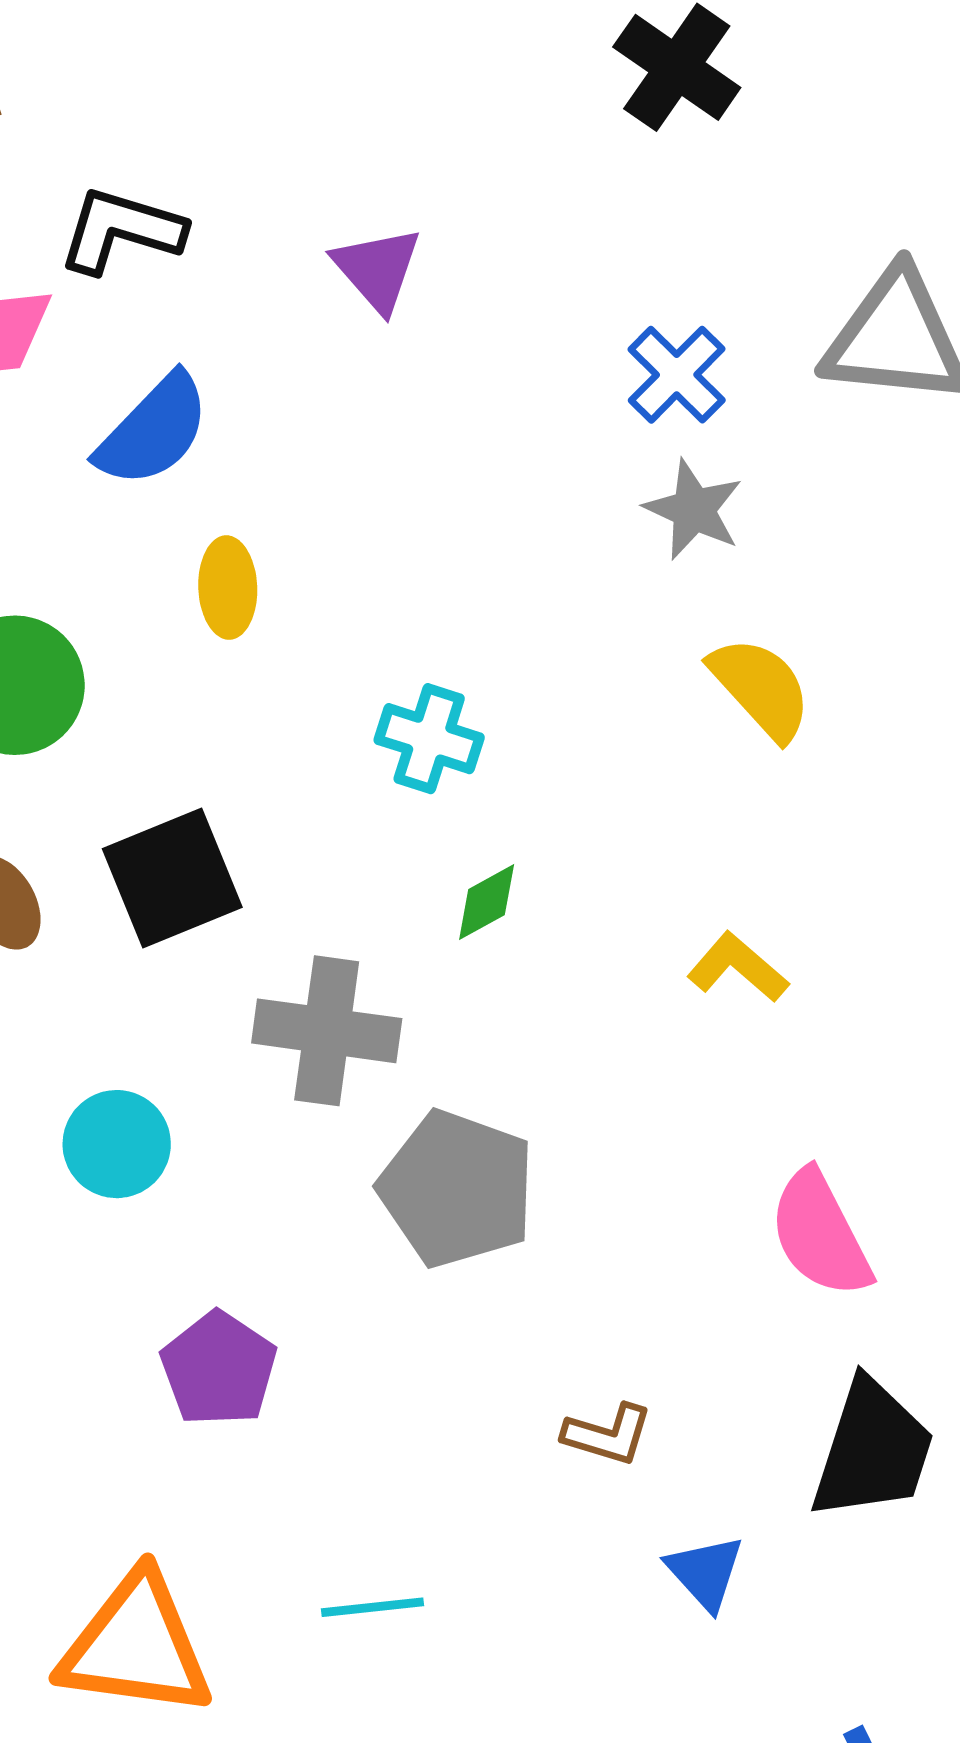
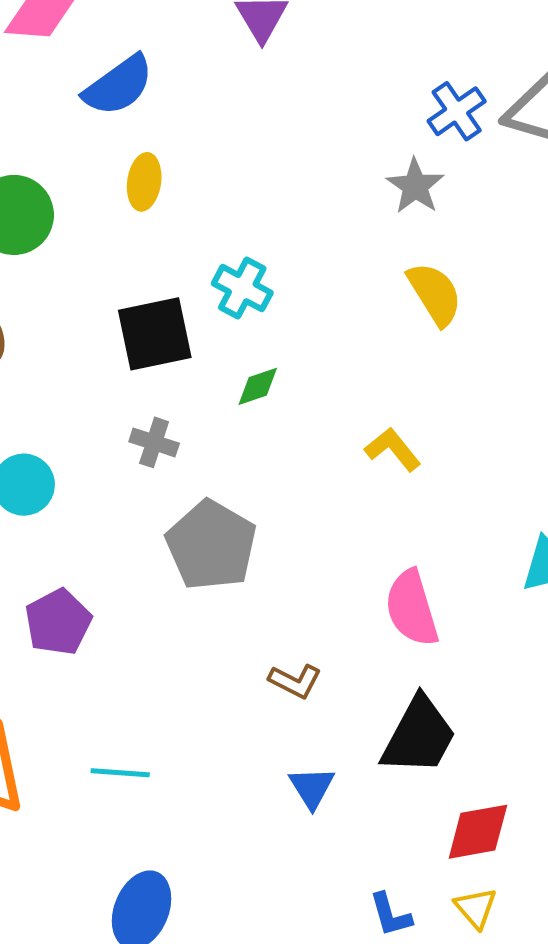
blue cross: (677, 375) -> (457, 111), moved
black square: (172, 878) -> (155, 334), moved
gray cross: (327, 1031) -> (154, 442), size x0.6
brown L-shape: (608, 1435) -> (295, 681), moved

